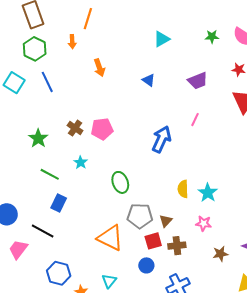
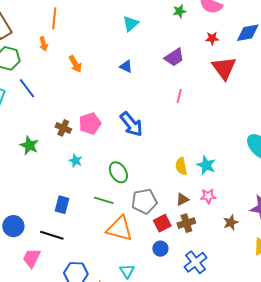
blue arrow: (161, 139) -> (131, 124), moved, turned 128
green line: (50, 174) -> (104, 200), moved
brown triangle: (166, 221) -> (182, 199), moved, turned 32

